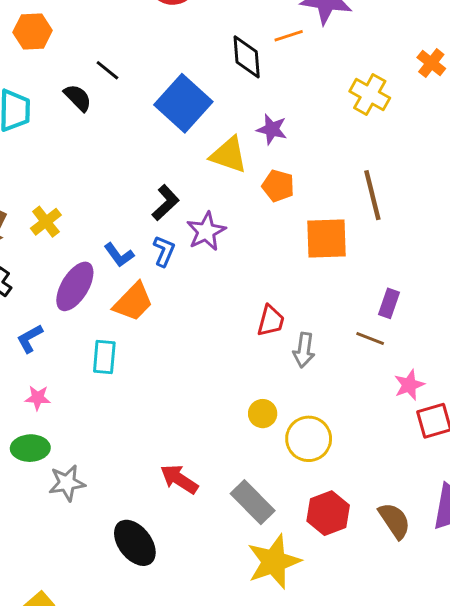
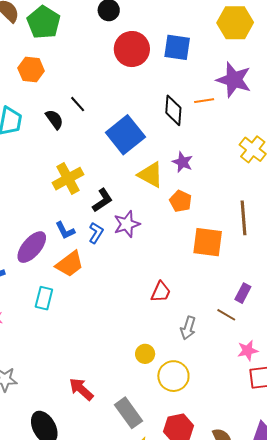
yellow cross: (46, 222) -> (68, 179), moved, size x1.4
gray arrow: (304, 350) -> (188, 328), moved

